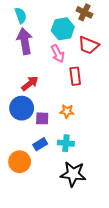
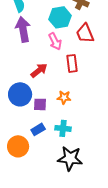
red trapezoid: (89, 45) -> (85, 33), turned 45
red arrow: (30, 83) -> (39, 70), moved

